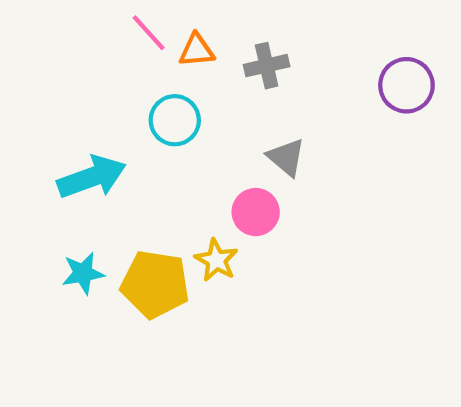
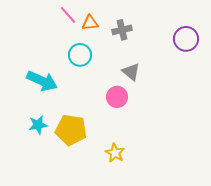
cyan arrow: (92, 177) -> (42, 81), turned 44
yellow star: (216, 260) -> (115, 153), moved

